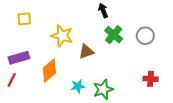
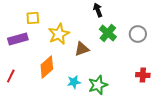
yellow square: (24, 19) -> (33, 18), moved
yellow star: (62, 36) -> (59, 34), turned 30
purple rectangle: (19, 58) -> (18, 39), moved

